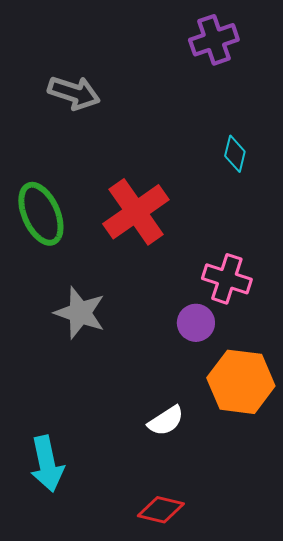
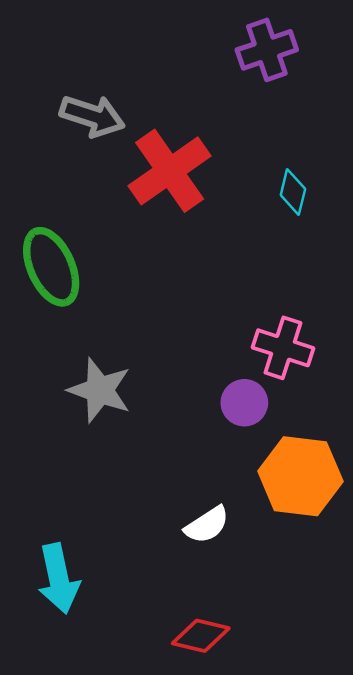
red cross: (136, 212) -> (170, 171), moved

